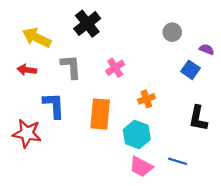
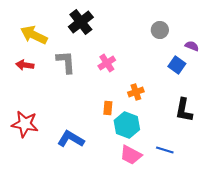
blue L-shape: (54, 105) -> (71, 139), moved, turned -56
orange rectangle: (100, 114) -> (108, 108), moved, size x0.5

